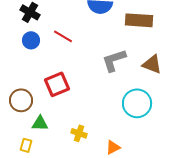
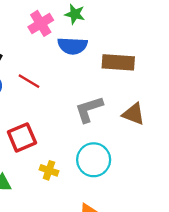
cyan circle: (137, 103) -> (94, 160), moved
yellow cross: (79, 133) -> (49, 170), moved

